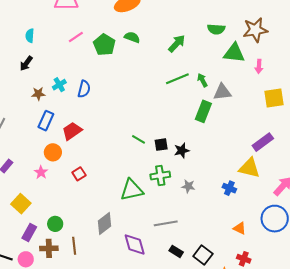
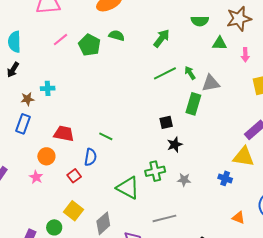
cyan semicircle: (30, 36) -> (14, 42), size x1.5
green triangle: (234, 53) -> (219, 43), size x0.7
cyan cross: (59, 85) -> (48, 88), turned 32
blue semicircle: (84, 89) -> (90, 157), moved
blue rectangle: (46, 121) -> (23, 124), moved
red trapezoid: (72, 131) -> (64, 134), turned 50
green line: (139, 139) -> (106, 136), moved
black square: (161, 145) -> (166, 122), moved
green triangle: (132, 190) -> (128, 188), turned 45
yellow square: (21, 204) -> (74, 211), moved

